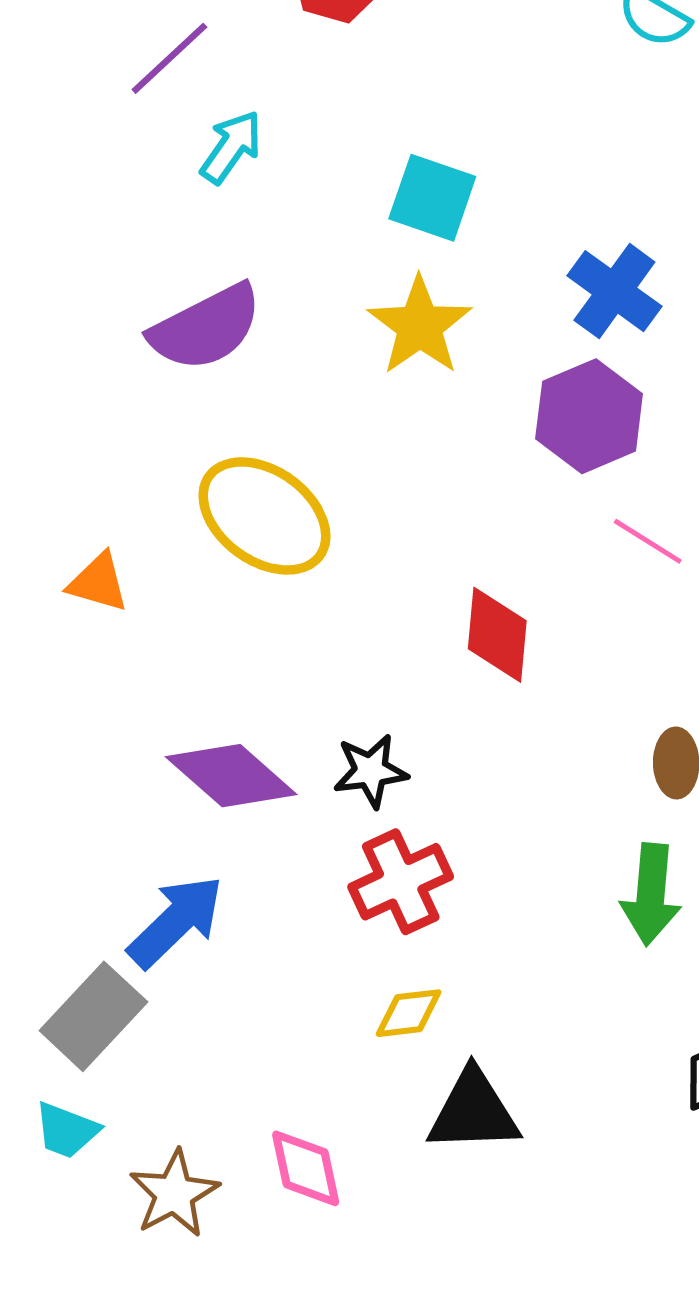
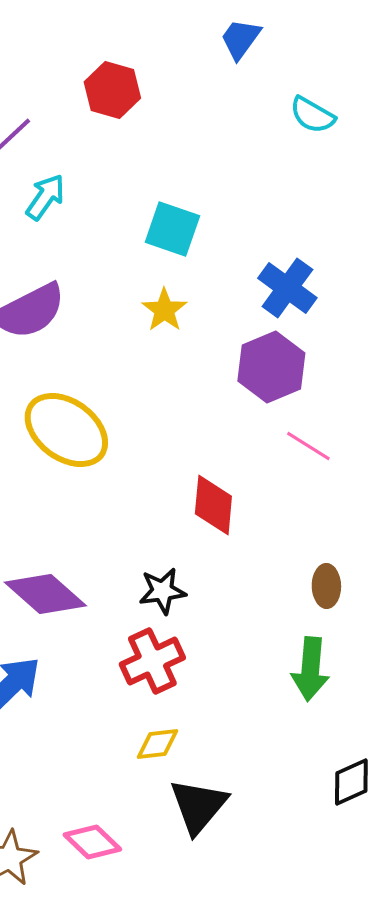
yellow star: (420, 326) -> (164, 310), size x0.7
black star: (371, 771) -> (162, 591), moved
black triangle: (473, 1111) -> (198, 806), turned -48
pink diamond: (306, 1168) -> (92, 842), turned -34

